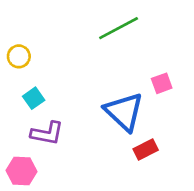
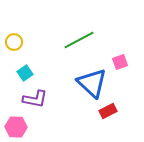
green line: (119, 28) -> (79, 40), moved

